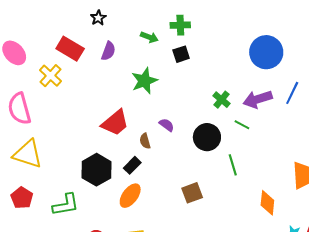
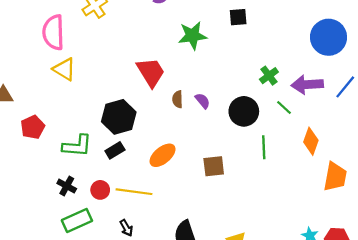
red trapezoid: (115, 123) -> (151, 72), turned -96
purple semicircle: (167, 125) -> (203, 101), moved
yellow triangle: (28, 154) -> (64, 69), moved, size x0.7
black rectangle: (132, 165) -> (115, 150), moved
orange ellipse: (130, 196) -> (163, 155), moved
orange diamond: (267, 203) -> (311, 141), moved

